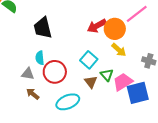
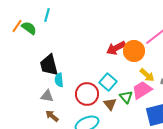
black trapezoid: (43, 28) -> (49, 65), moved
yellow arrow: (119, 50) -> (147, 75), moved
red circle: (55, 72) -> (87, 94), moved
pink trapezoid: (123, 82) -> (142, 90), moved

